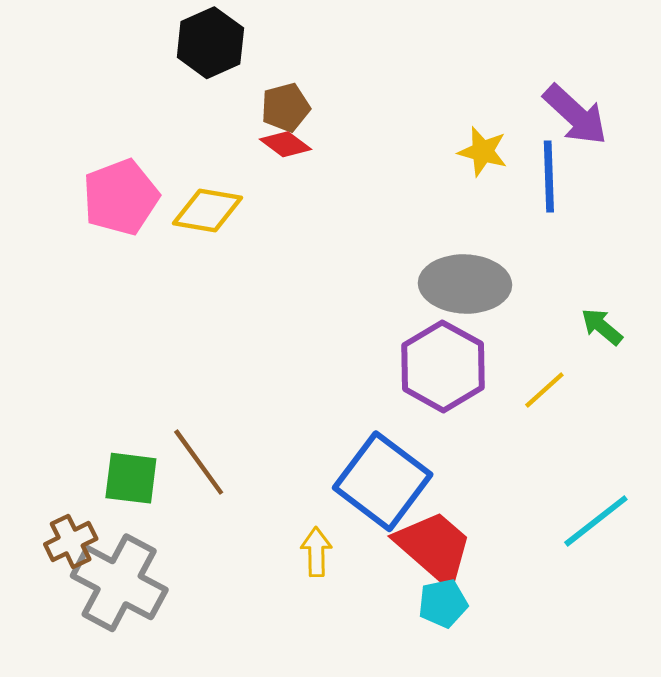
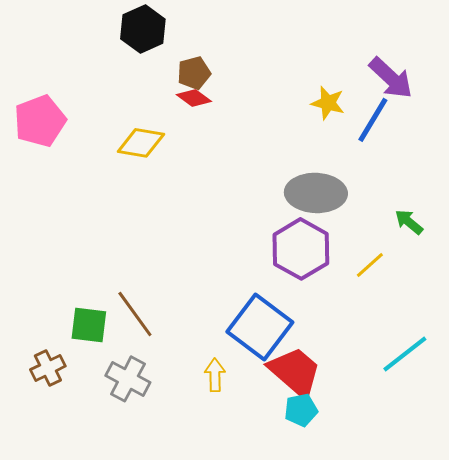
blue line: (549, 177) -> (373, 120), turned 33
pink pentagon: (121, 197) -> (40, 121), moved
gray cross: (119, 583) -> (128, 379), moved, size x0.7

